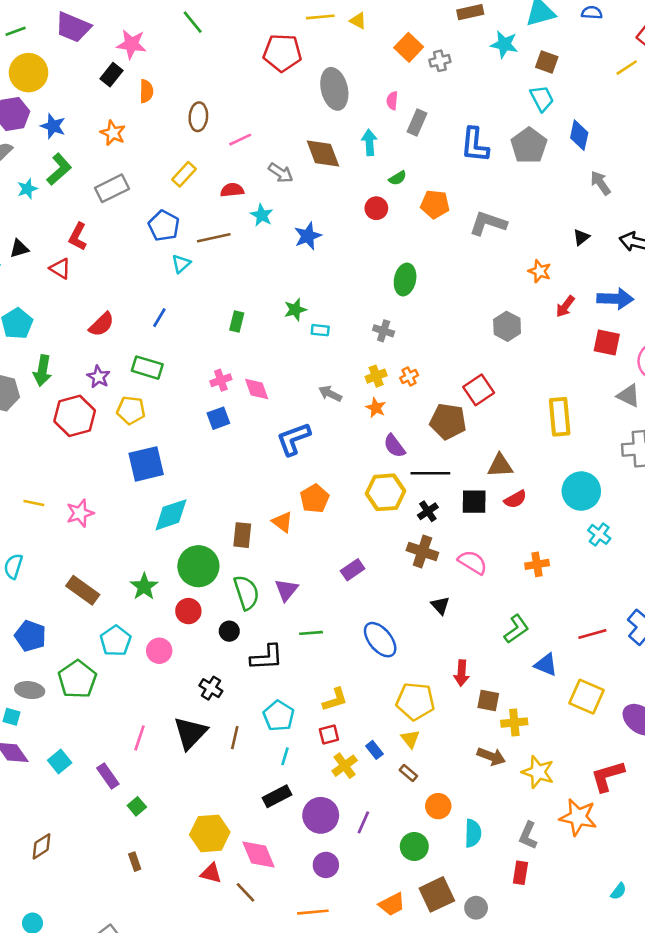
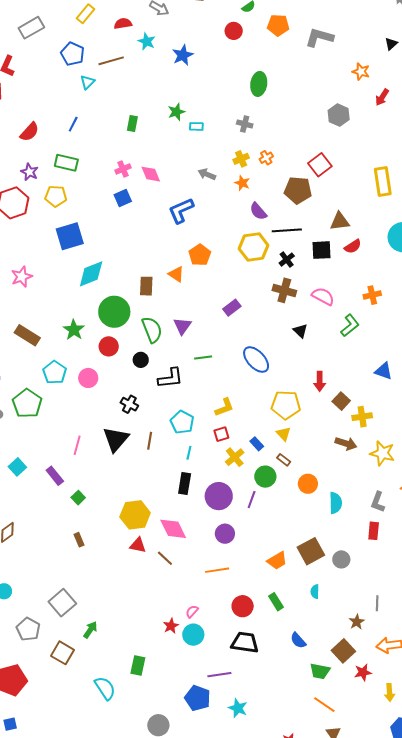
green L-shape: (516, 629) -> (350, 325), moved
brown square: (488, 701) -> (341, 401), turned 36
black rectangle: (277, 796) -> (185, 484), turned -50
green circle: (414, 846) -> (265, 477), moved

